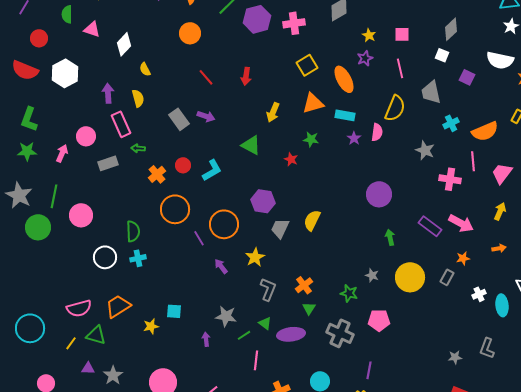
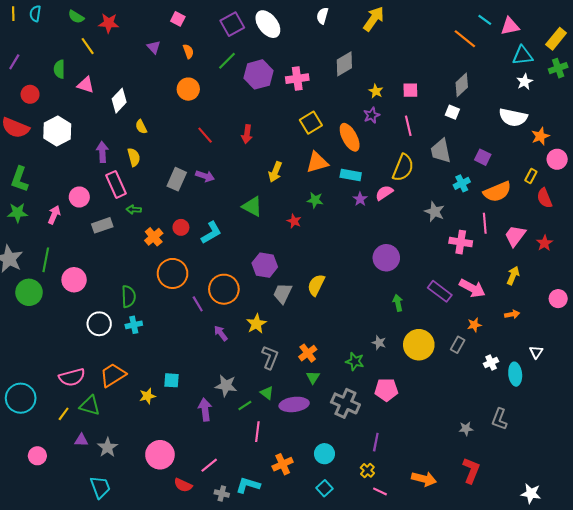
purple square: (467, 77) -> (483, 157), moved
gray rectangle: (179, 119) -> (177, 179), turned 60
pink semicircle: (377, 132) -> (384, 193), turned -132
purple arrow: (206, 339) -> (205, 410), size x1.5

